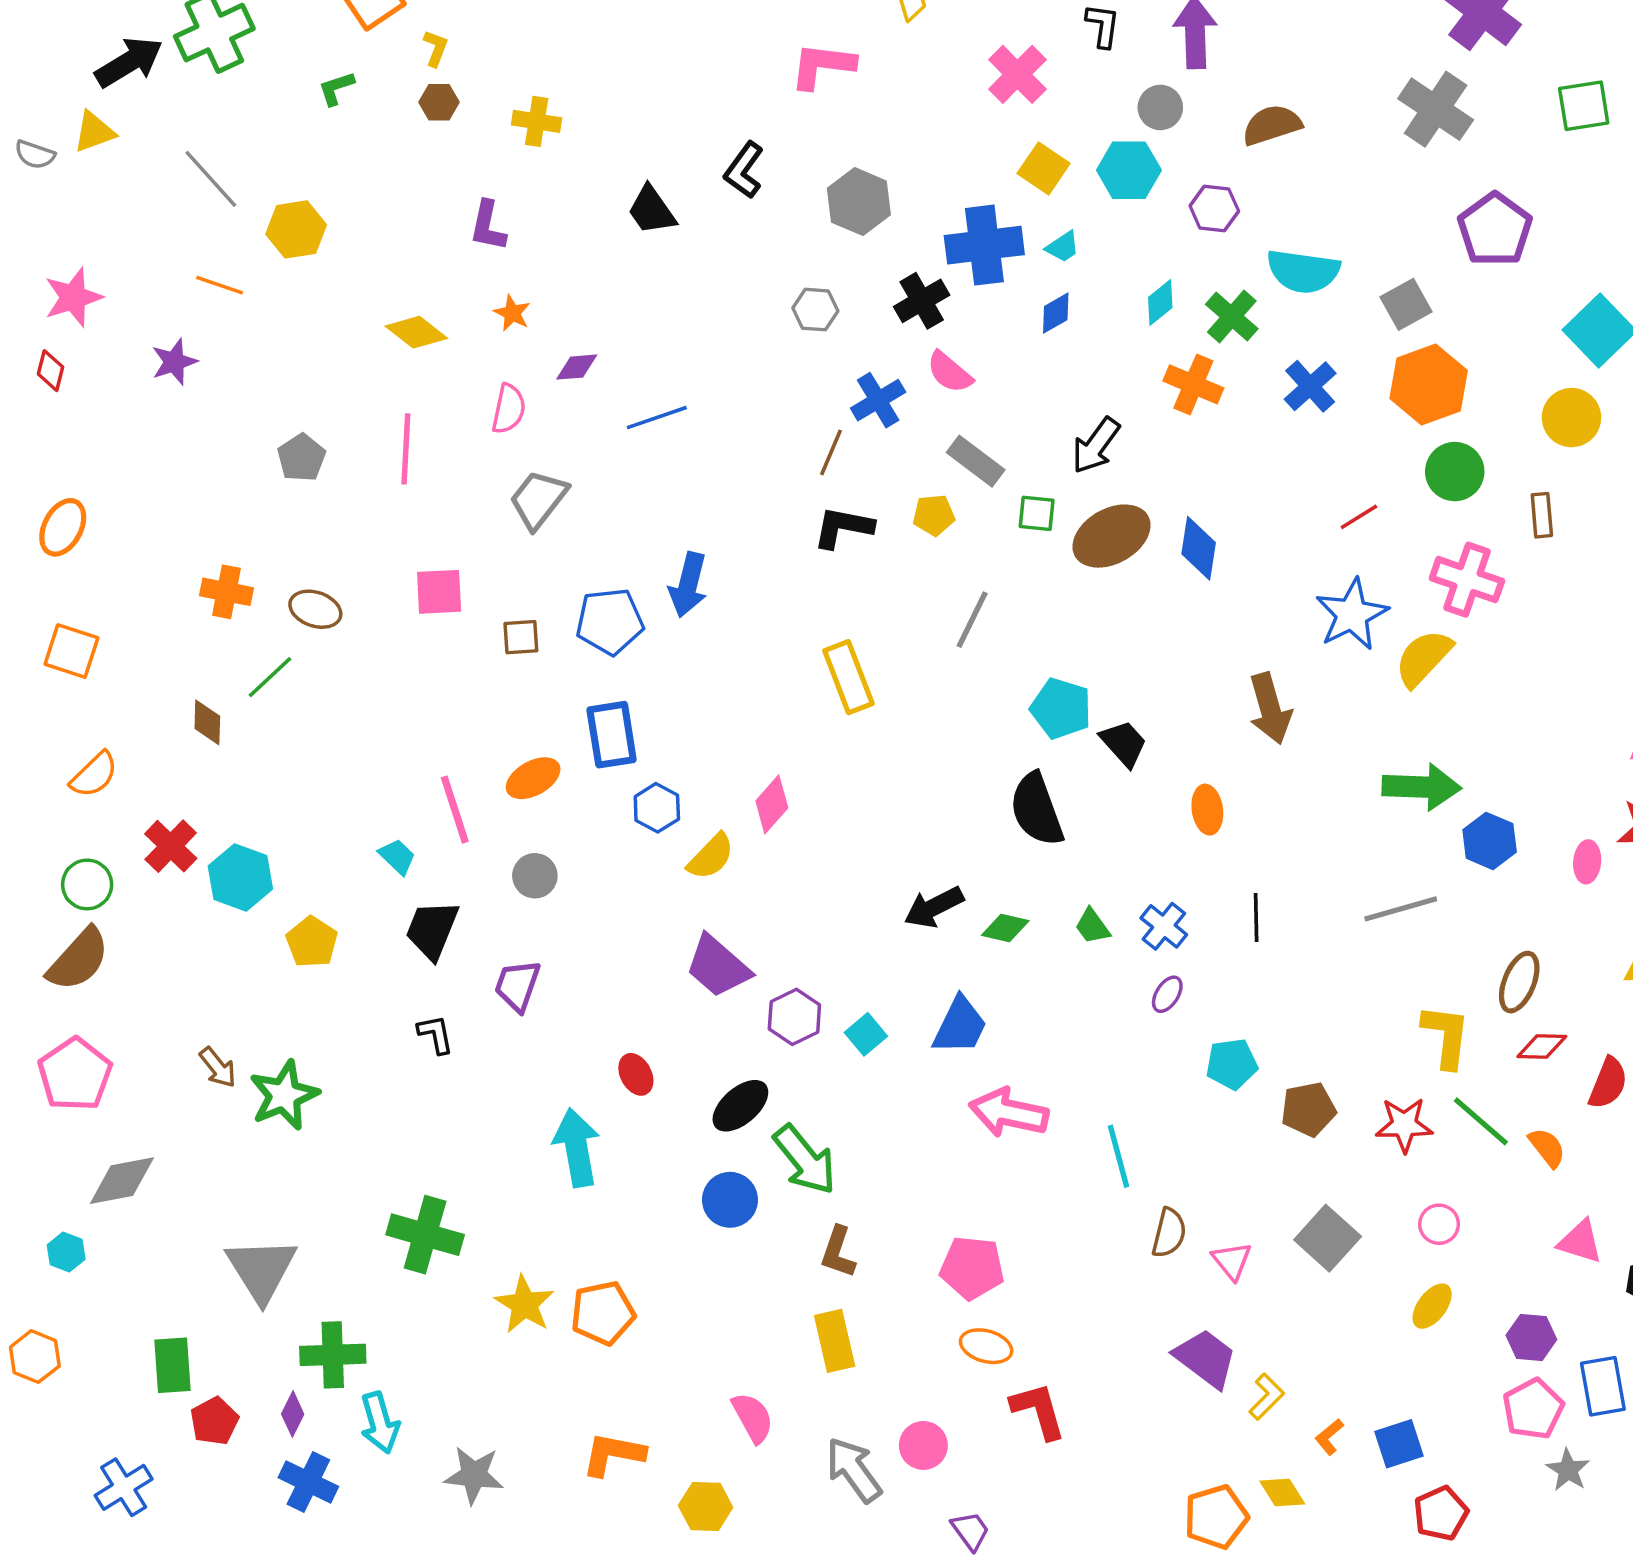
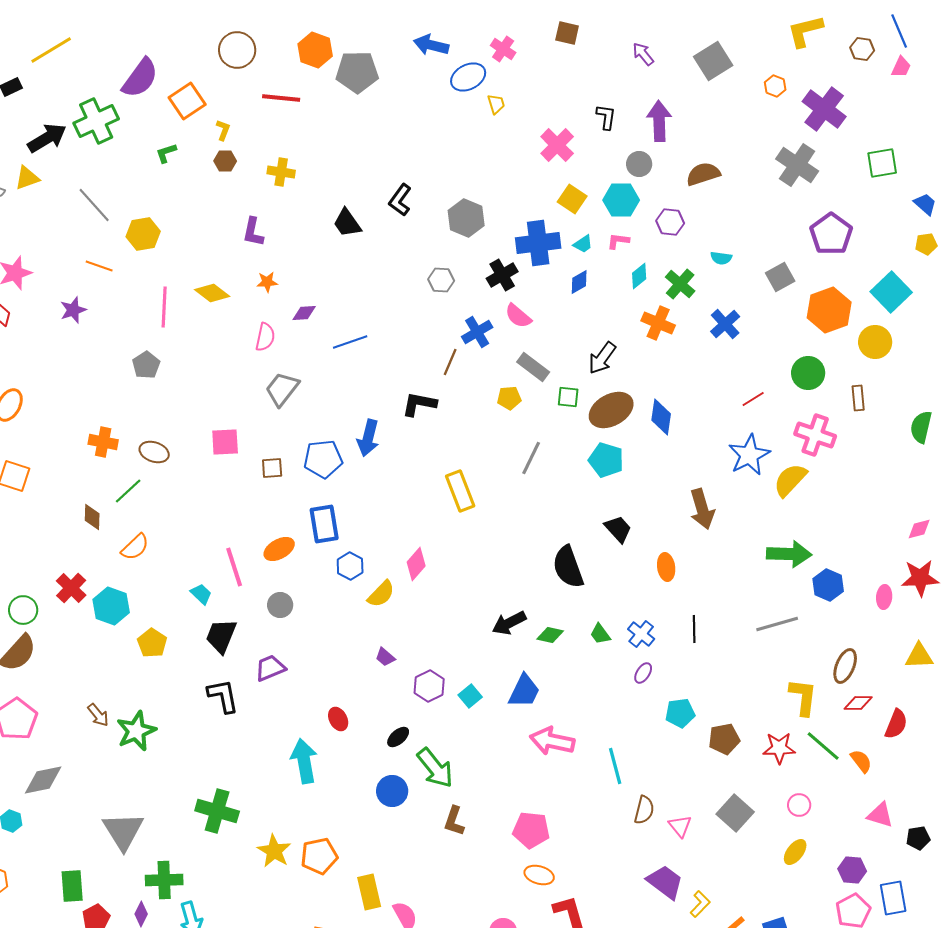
pink L-shape: (822, 66) -> (618, 241), moved, size x0.6
cyan semicircle: (1303, 271) -> (721, 258), size x0.5
orange star: (512, 313) -> (267, 282), turned -30
orange hexagon: (1429, 384) -> (829, 310), moved
pink line: (406, 449) -> (164, 307), moved
black L-shape: (843, 527) -> (419, 404), moved
cyan pentagon: (1061, 709) -> (606, 460), moved
orange semicircle: (94, 775) -> (135, 547), moved
purple trapezoid: (718, 966) -> (385, 657), size x0.5
purple trapezoid: (517, 986) -> (270, 668), turned 48
black L-shape: (436, 1034) -> (223, 696), size x1.5
black ellipse: (740, 1106) -> (398, 737), size x0.7
yellow rectangle: (835, 1341) -> (369, 892), moved

